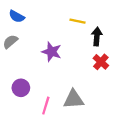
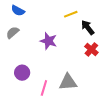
yellow line: (78, 21) -> (71, 14), turned -32
black arrow: (97, 36) -> (88, 27), turned -42

